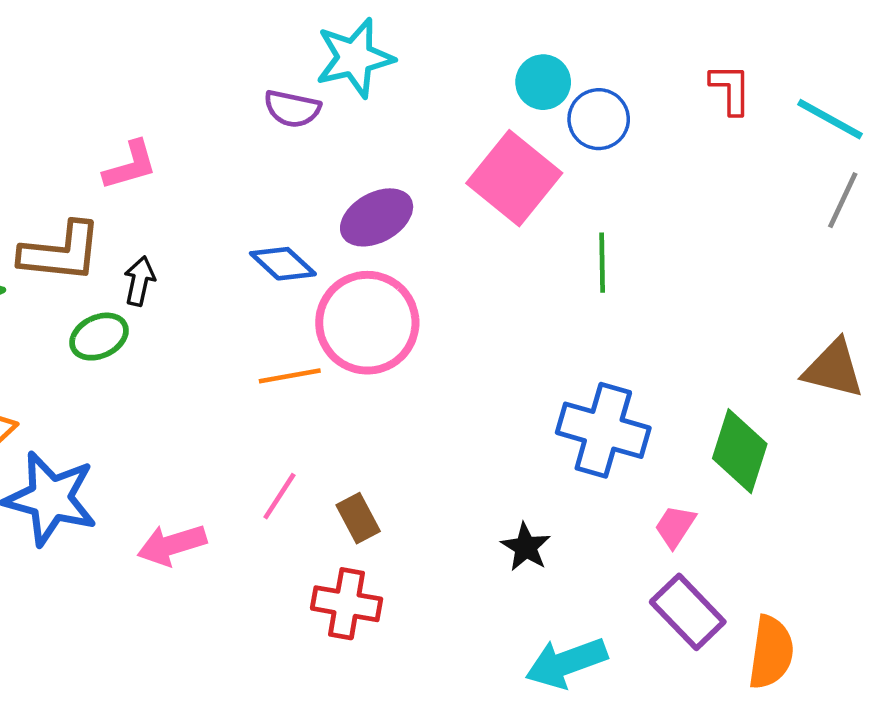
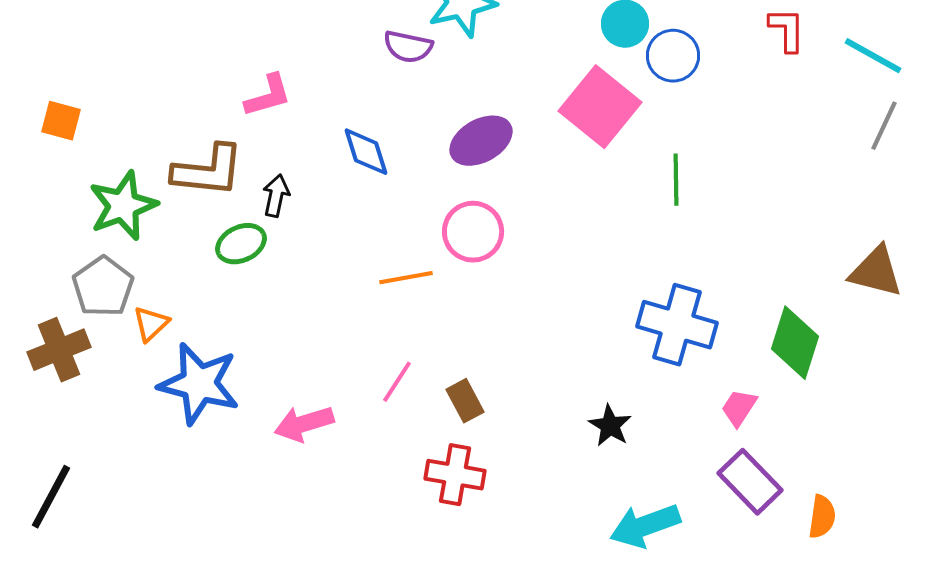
blue diamond: (283, 264) -> (366, 152), moved, turned 30
pink circle: (367, 323) -> (473, 232), size x0.7
orange semicircle: (771, 652) -> (822, 517), size x0.7

